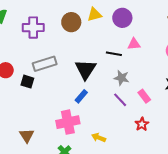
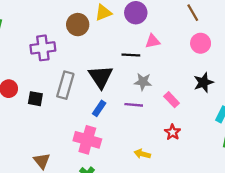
purple cross: (33, 28) -> (43, 48), moved
gray rectangle: (45, 64) -> (65, 85), moved, turned -50
purple line: (120, 100) -> (134, 105), moved, turned -35
pink cross: (68, 122) -> (87, 140), turned 35
yellow arrow: (99, 138) -> (142, 154), moved

